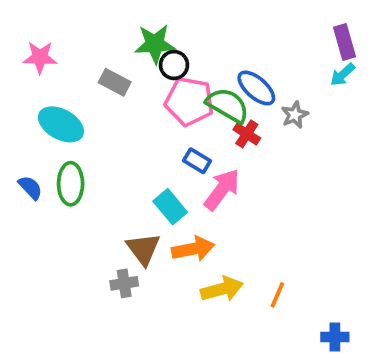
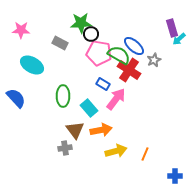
purple rectangle: (344, 42) -> (172, 28), moved
red cross: (247, 134) -> (129, 70), size x1.6
green ellipse: (71, 184) -> (63, 96), moved
blue semicircle: (30, 188) -> (16, 98), size x1.5

